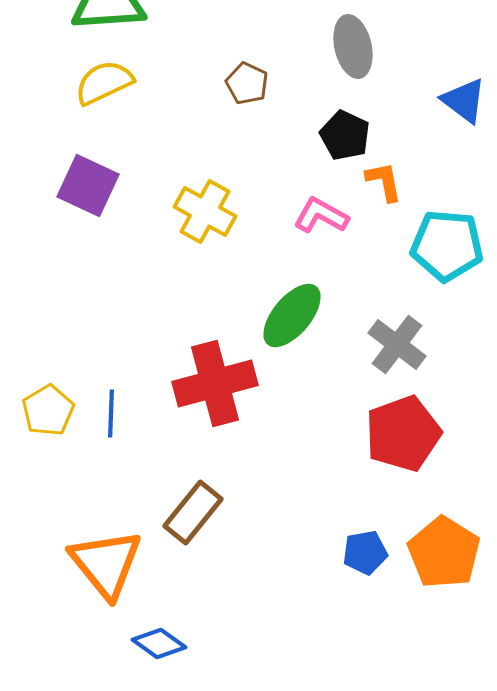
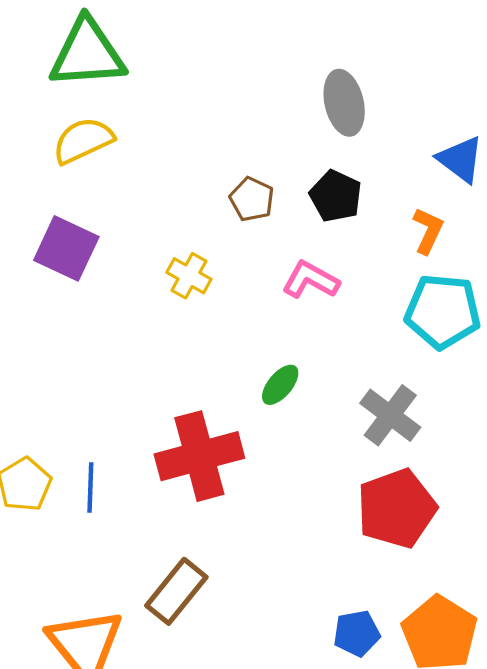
brown pentagon: (247, 84) -> (252, 199), moved
orange L-shape: (384, 182) -> (428, 231), moved, turned 36
yellow cross: (205, 212) -> (189, 276), size x0.7
green ellipse: (292, 316) -> (280, 385), size x0.6

